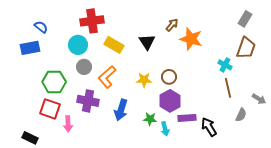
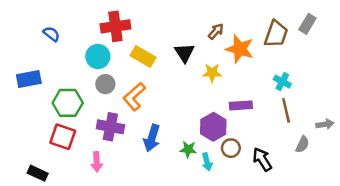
blue rectangle: (30, 48) -> (29, 79), moved
brown trapezoid: (246, 48) -> (276, 34), moved
brown circle: (169, 77) -> (231, 148), moved
yellow star: (144, 80) -> (212, 73), moved
gray arrow: (259, 99) -> (325, 124), turned -40
purple rectangle: (187, 118) -> (241, 105), moved
pink arrow: (68, 124) -> (97, 162), moved

